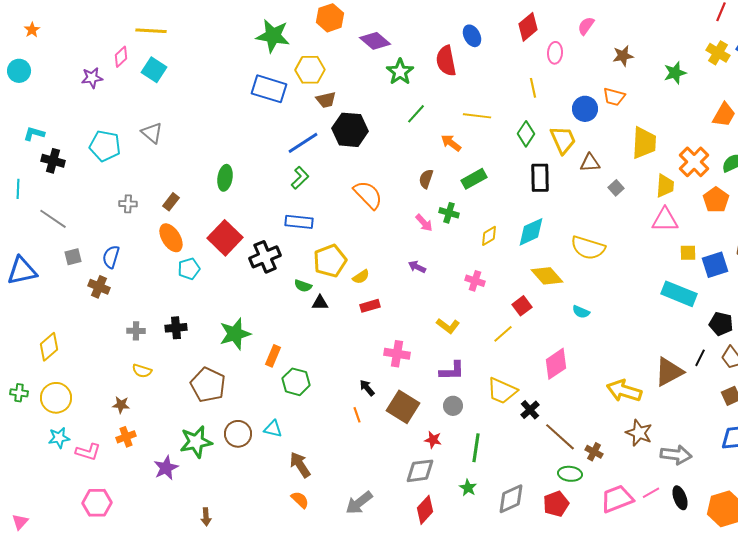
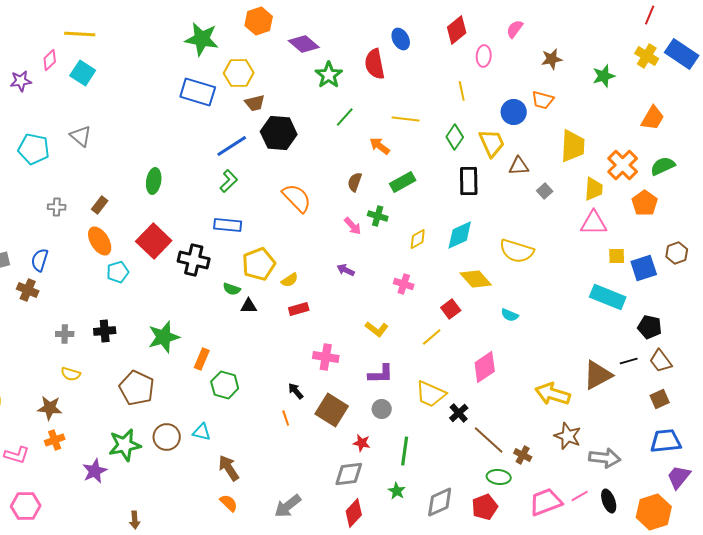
black cross: (265, 257) -> (194, 260), turned 36
black line: (700, 358) -> (629, 361), turned 48
brown star: (121, 405) -> (50, 408), size x1.4

